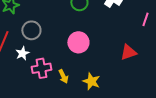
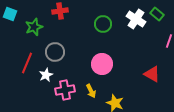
red triangle: (128, 52) -> (152, 74), turned 48
yellow arrow: (63, 76) -> (91, 91), moved

